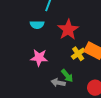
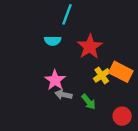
pink star: (39, 58) -> (55, 80), turned 30
gray arrow: (58, 83) -> (63, 95), moved

